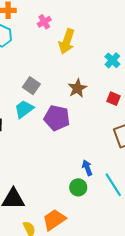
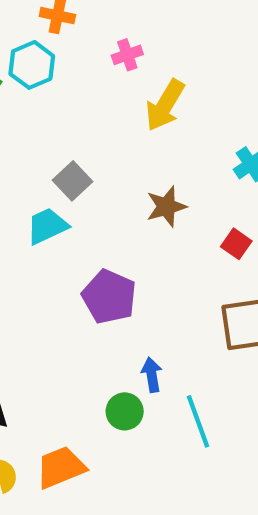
purple pentagon: (57, 118) -> (109, 297), moved

